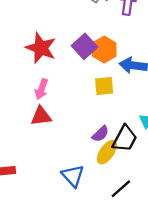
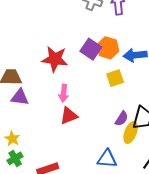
blue triangle: (73, 176) -> (107, 159), turned -30

